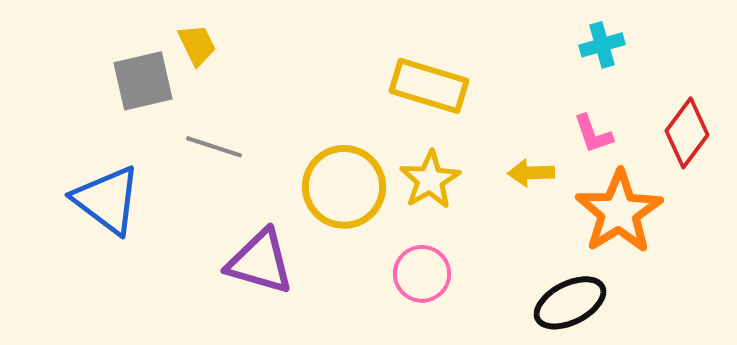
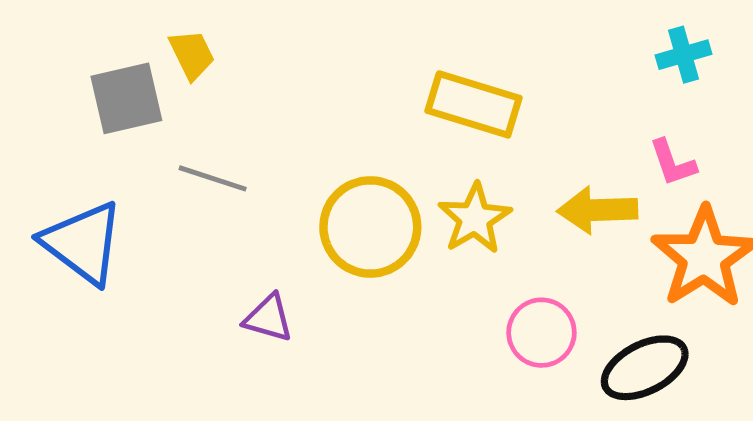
yellow arrow: (531, 173) -> (597, 210), size x1.4
purple triangle: (260, 262) -> (268, 318), size x0.6
pink circle: (422, 274) -> (541, 333), moved

